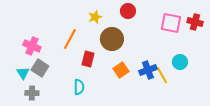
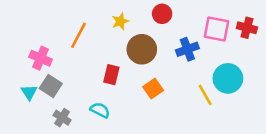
orange line: (70, 39) -> (79, 35), moved
cyan circle: (180, 62) -> (228, 78), size x1.5
blue cross: (148, 70) -> (187, 49), moved
cyan semicircle: (79, 87) -> (100, 110), turned -63
gray cross: (32, 93) -> (62, 118), moved, turned 32

